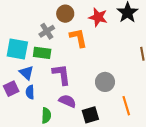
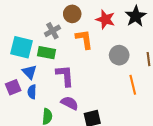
gray circle: (105, 82) -> (119, 55), moved
orange line: (126, 106) -> (133, 85), moved

